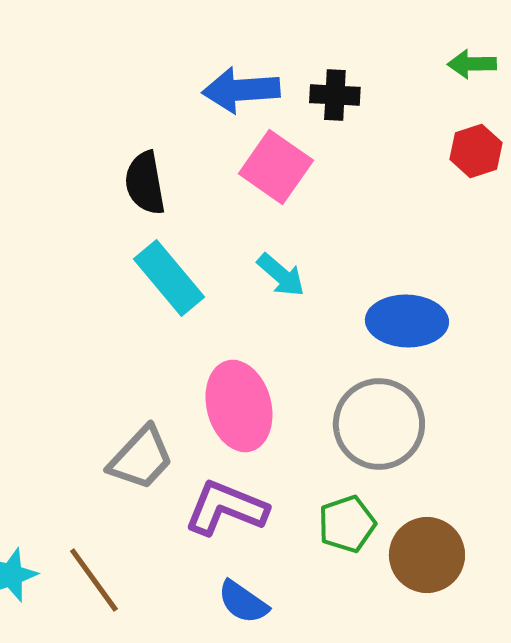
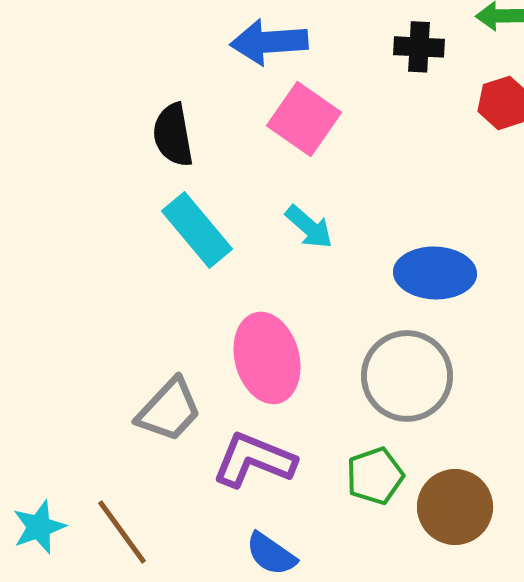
black cross: (335, 95) -> (419, 47), moved

